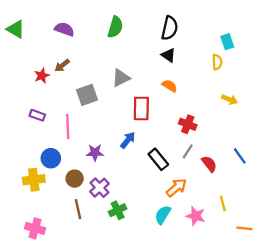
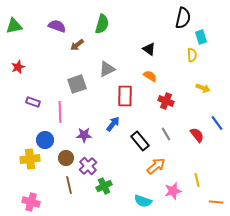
black semicircle: (170, 28) -> (183, 18), moved
green triangle: (16, 29) -> (14, 26), turned -42
brown arrow: (62, 65) -> (77, 45), moved
red star: (42, 76) -> (18, 67), moved
red cross: (188, 124) -> (166, 101), moved
gray line: (188, 151) -> (166, 134), turned -64
blue line: (240, 156) -> (217, 123), moved
red semicircle: (209, 164) -> (197, 135), moved
cyan semicircle: (163, 215) -> (143, 201), moved, turned -102
pink star: (196, 216) -> (173, 191), turned -30

